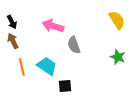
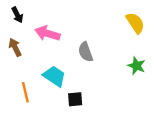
black arrow: (12, 22) -> (17, 15), moved
pink arrow: (53, 26) -> (47, 33), moved
orange line: (22, 67) -> (25, 92), moved

